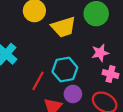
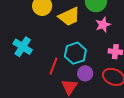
pink star: (100, 53) -> (103, 25), moved

